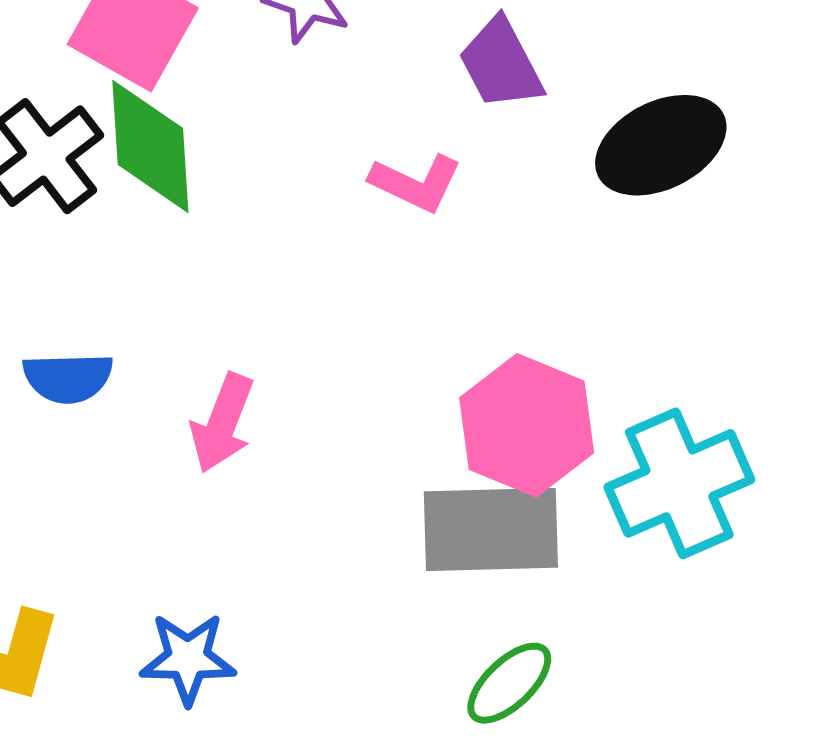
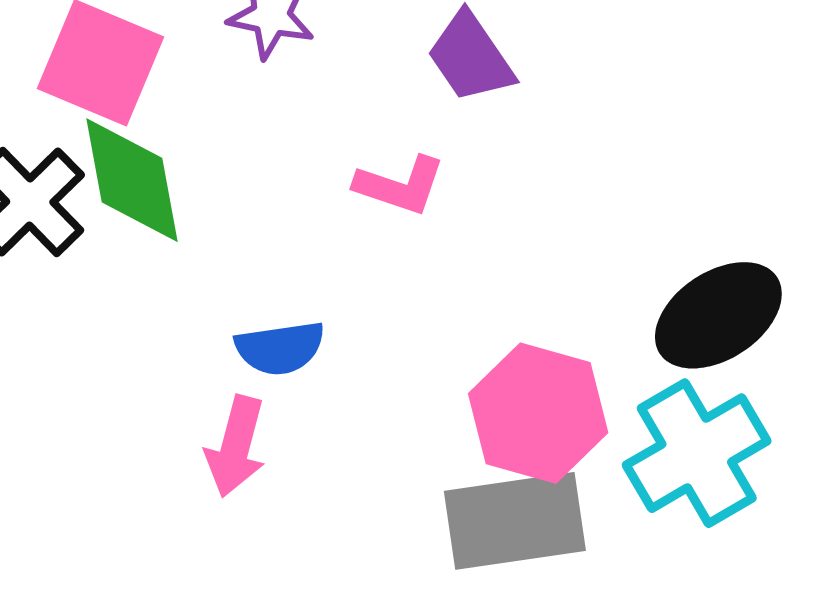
black ellipse: (661, 145) -> (718, 315), moved
blue semicircle: (68, 378) -> (280, 348), moved

